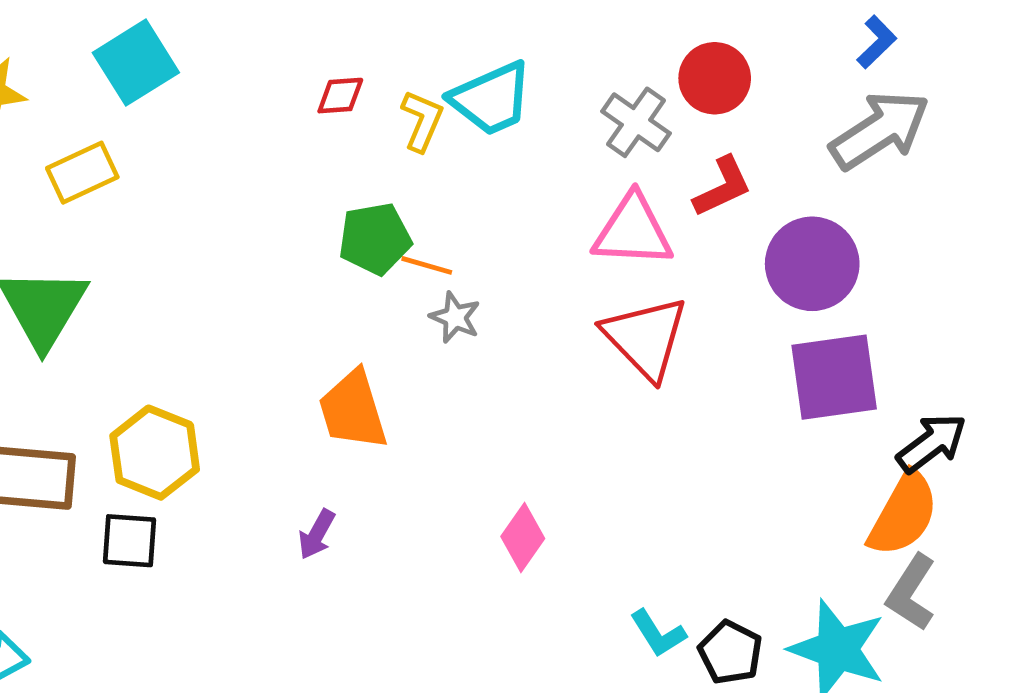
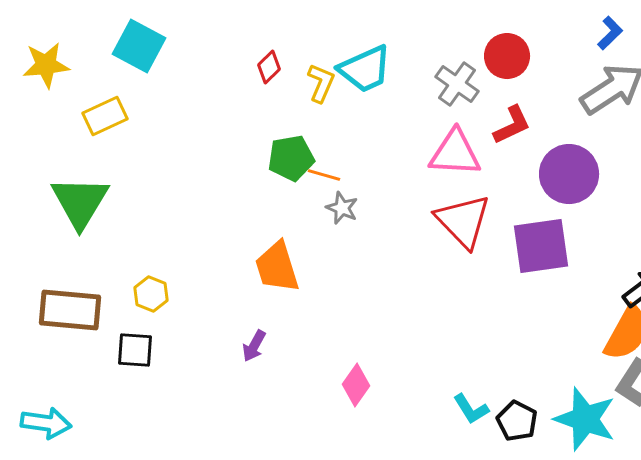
cyan square: (136, 63) -> (139, 46), turned -30
red diamond: (340, 96) -> (269, 67), turned -40
purple square: (834, 377) -> (541, 246), moved
yellow hexagon: (155, 453) -> (151, 294), size x0.6
pink diamond: (523, 538) -> (356, 385), moved

